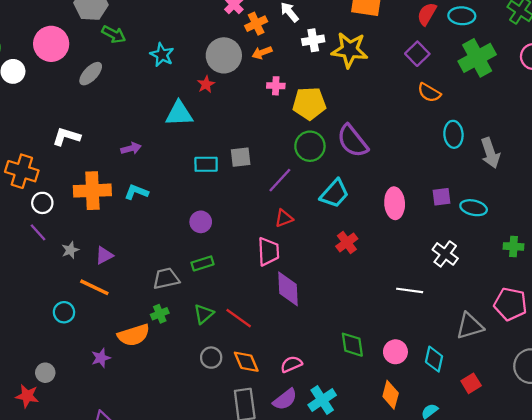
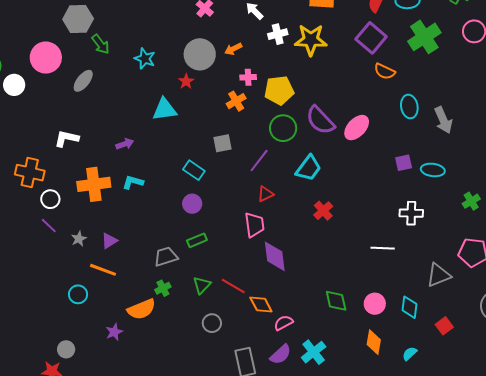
orange cross: (256, 24) -> (236, 101), moved
green arrow: (114, 34) -> (101, 44), turned 30
purple square: (417, 54) -> (371, 38), size x1.4
cyan rectangle: (206, 164) -> (194, 170), moved, turned 40
pink ellipse: (395, 203) -> (357, 128), moved, turned 52
green cross: (514, 246) -> (471, 201), turned -30
white cross: (445, 254) -> (411, 213), turned -30
orange diamond: (246, 362) -> (261, 305), moved

